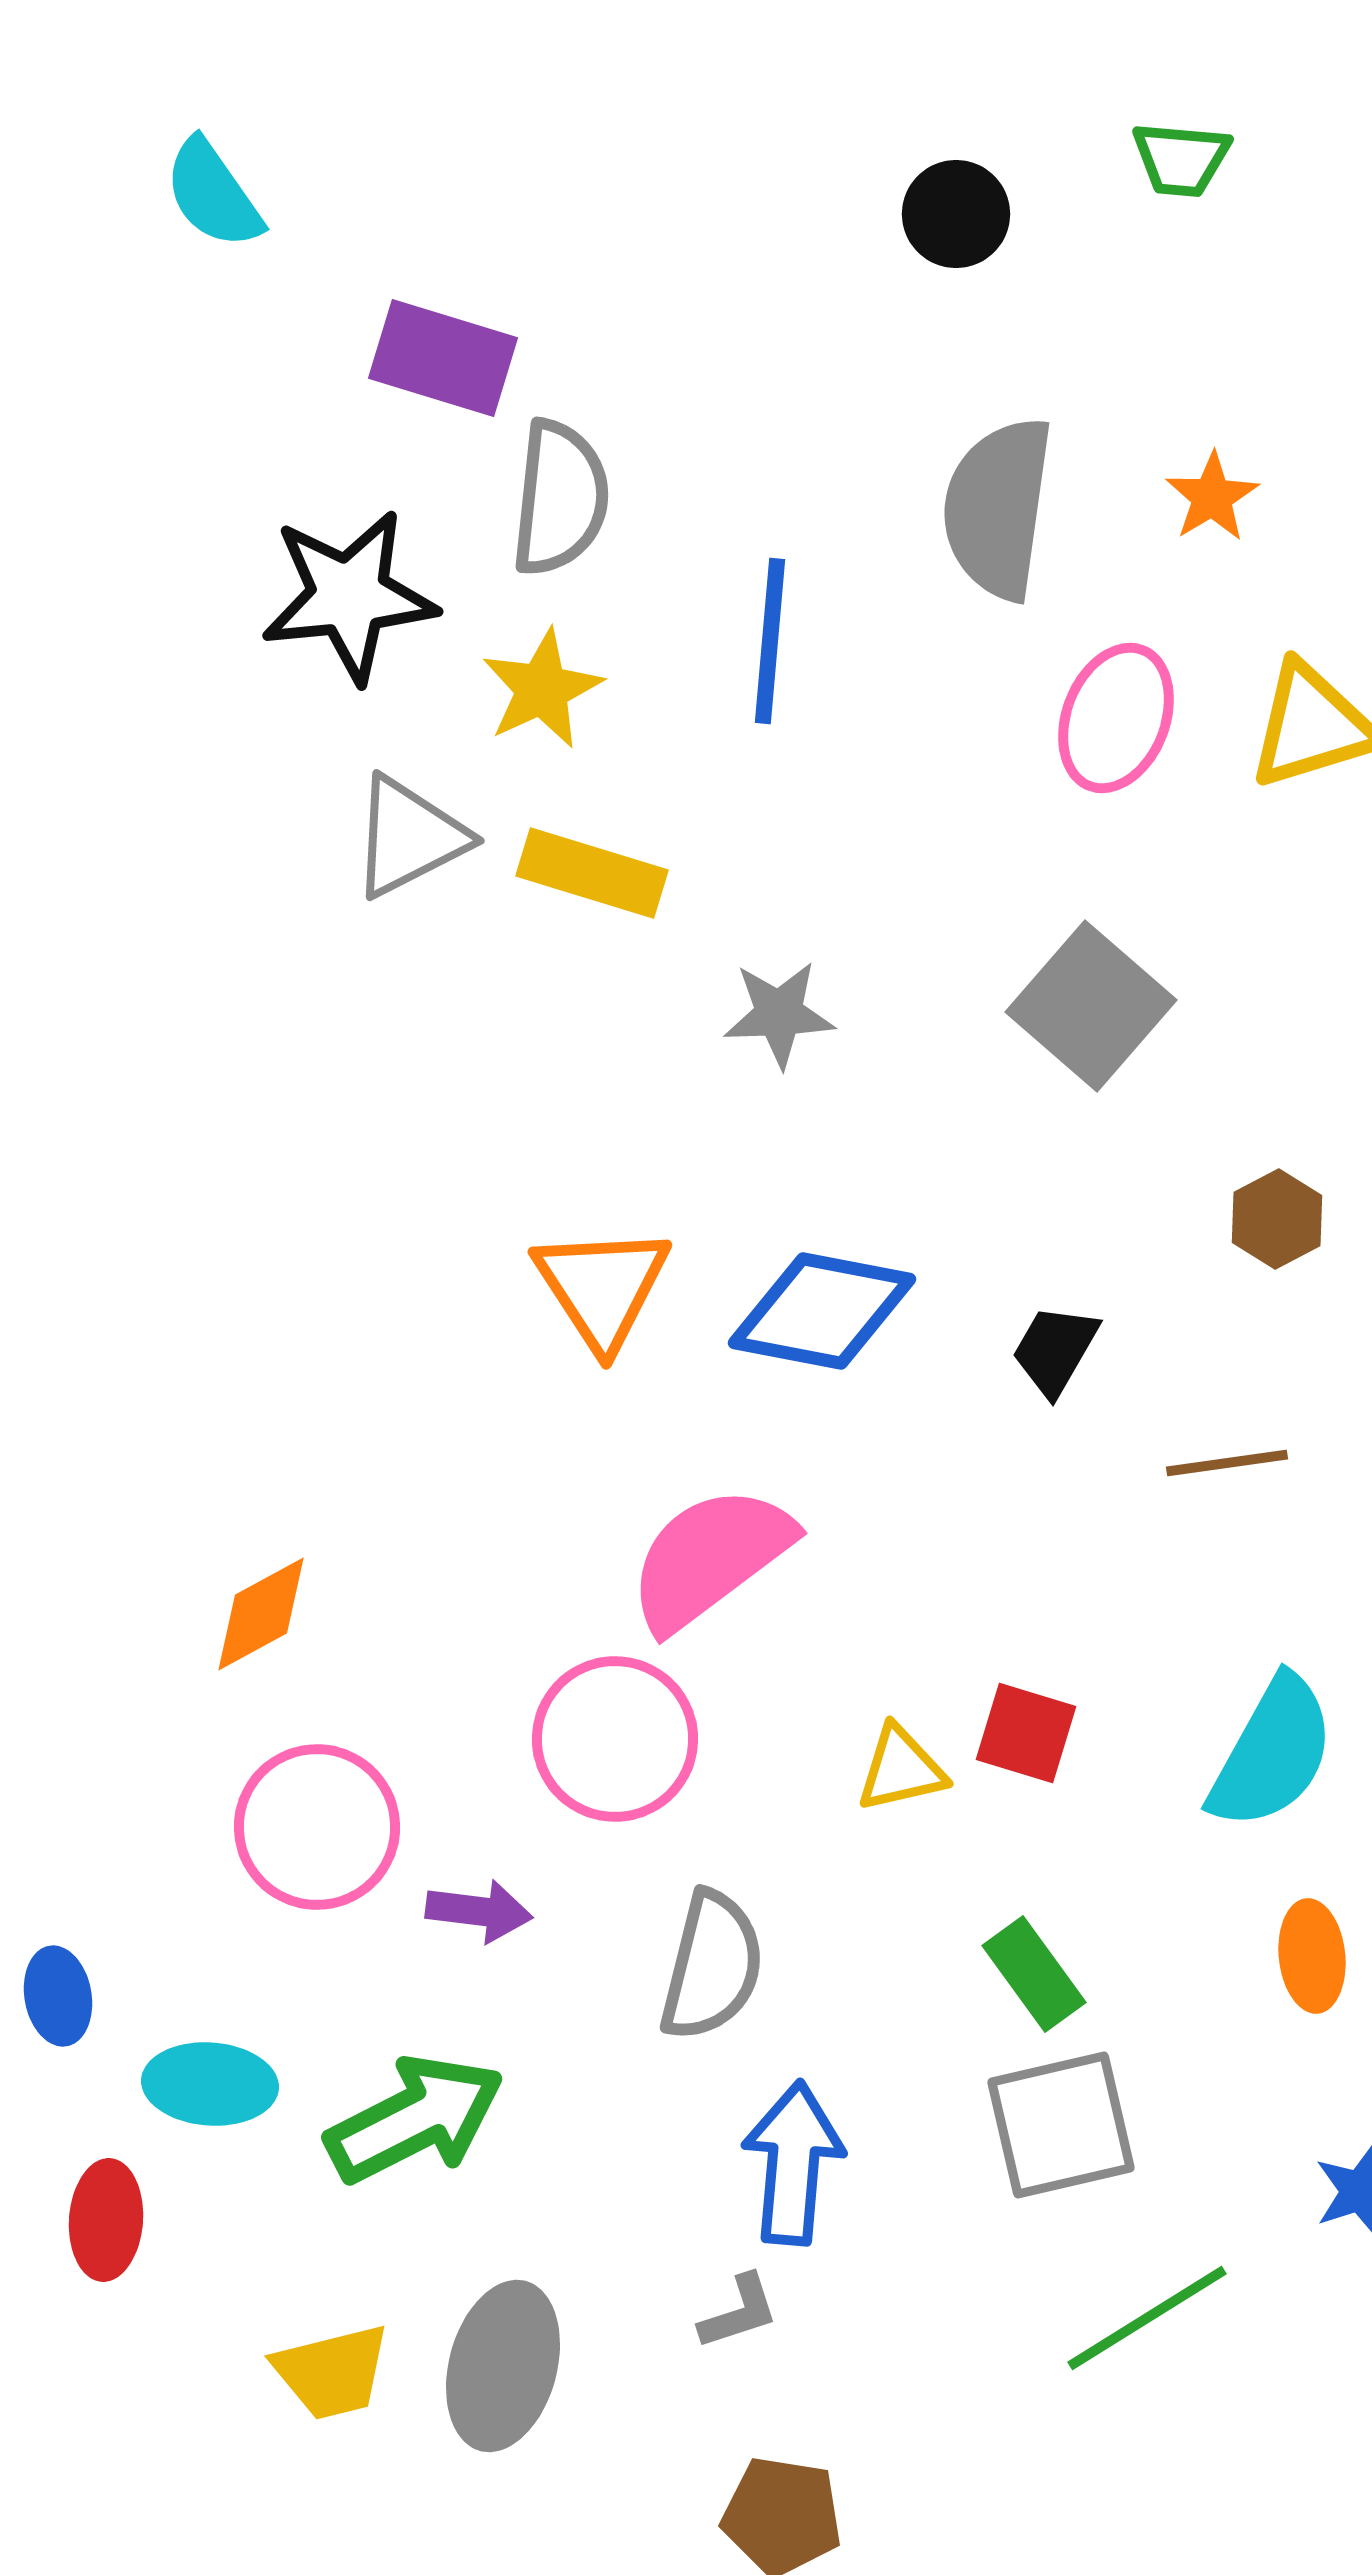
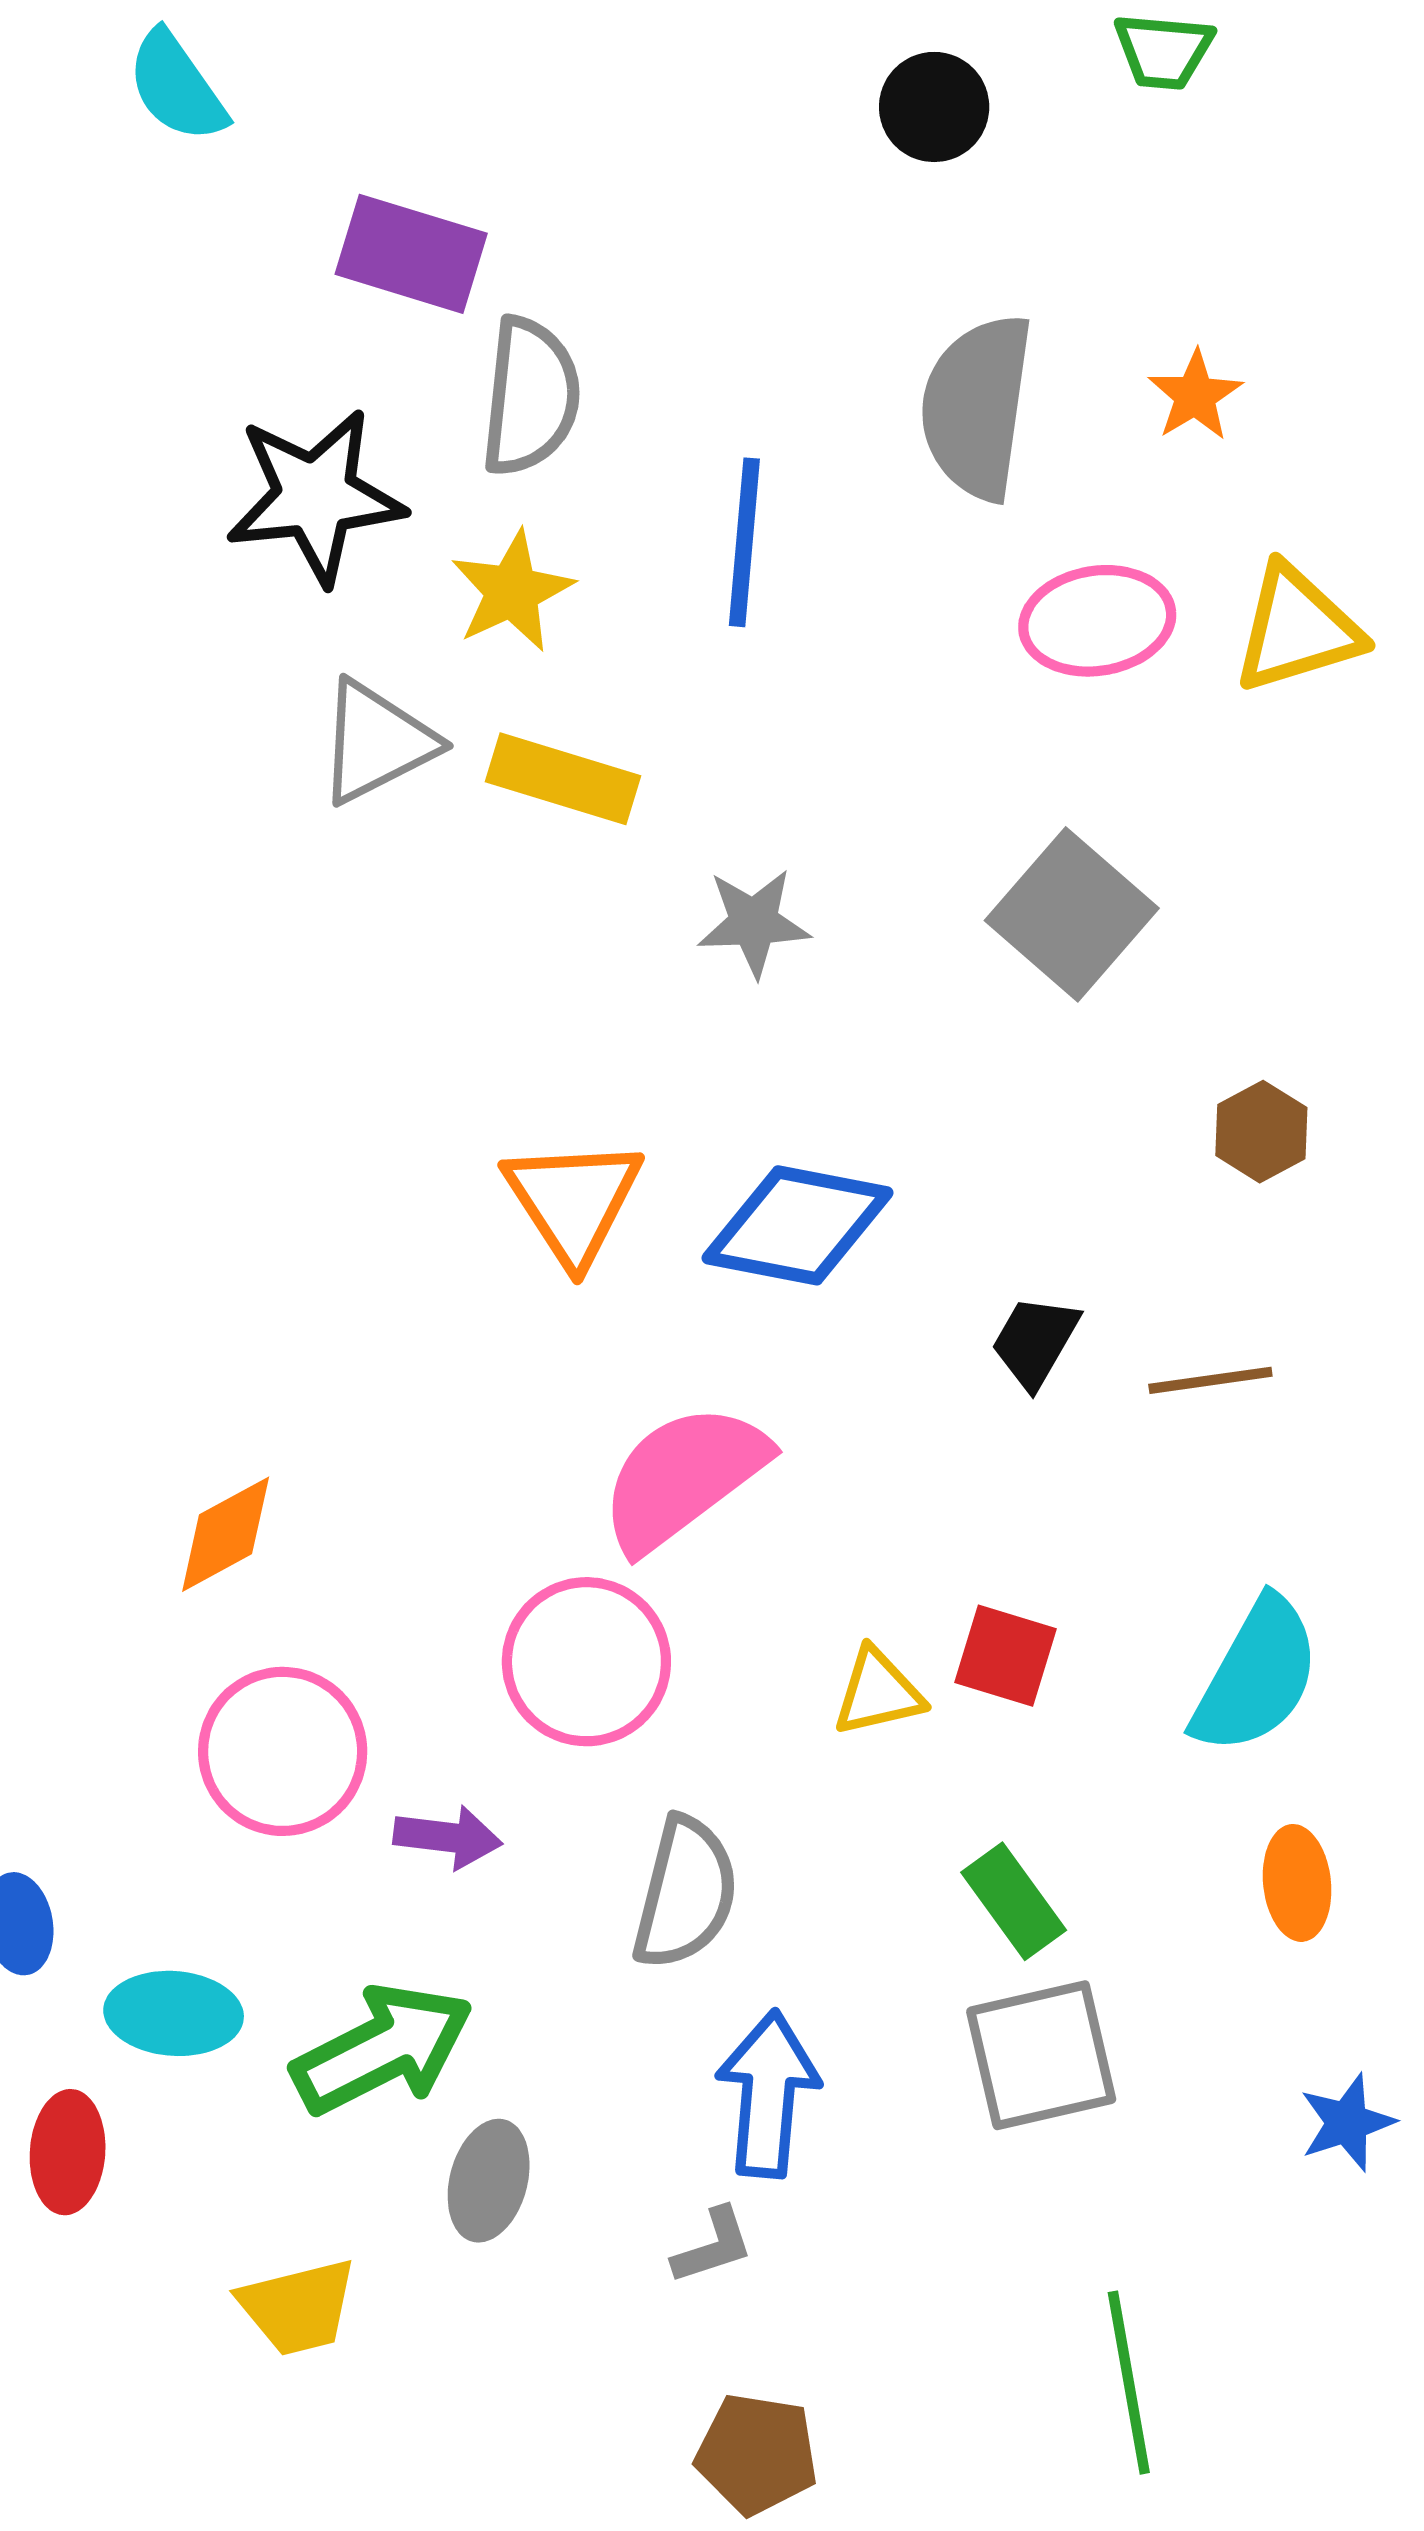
pink ellipse: (1116, 718) -> (1097, 621), turned 60
black trapezoid: (1055, 1350) -> (1035, 1342), moved
green line: (1147, 2318) -> (1129, 2383), moved, turned -68
gray ellipse: (503, 2366) -> (489, 2181), moved, size x0.7

